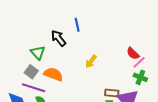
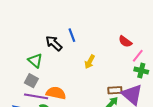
blue line: (77, 25) -> (72, 35), moved
red semicircle: (133, 53) -> (125, 41), moved
orange semicircle: (53, 74) -> (56, 93), moved

